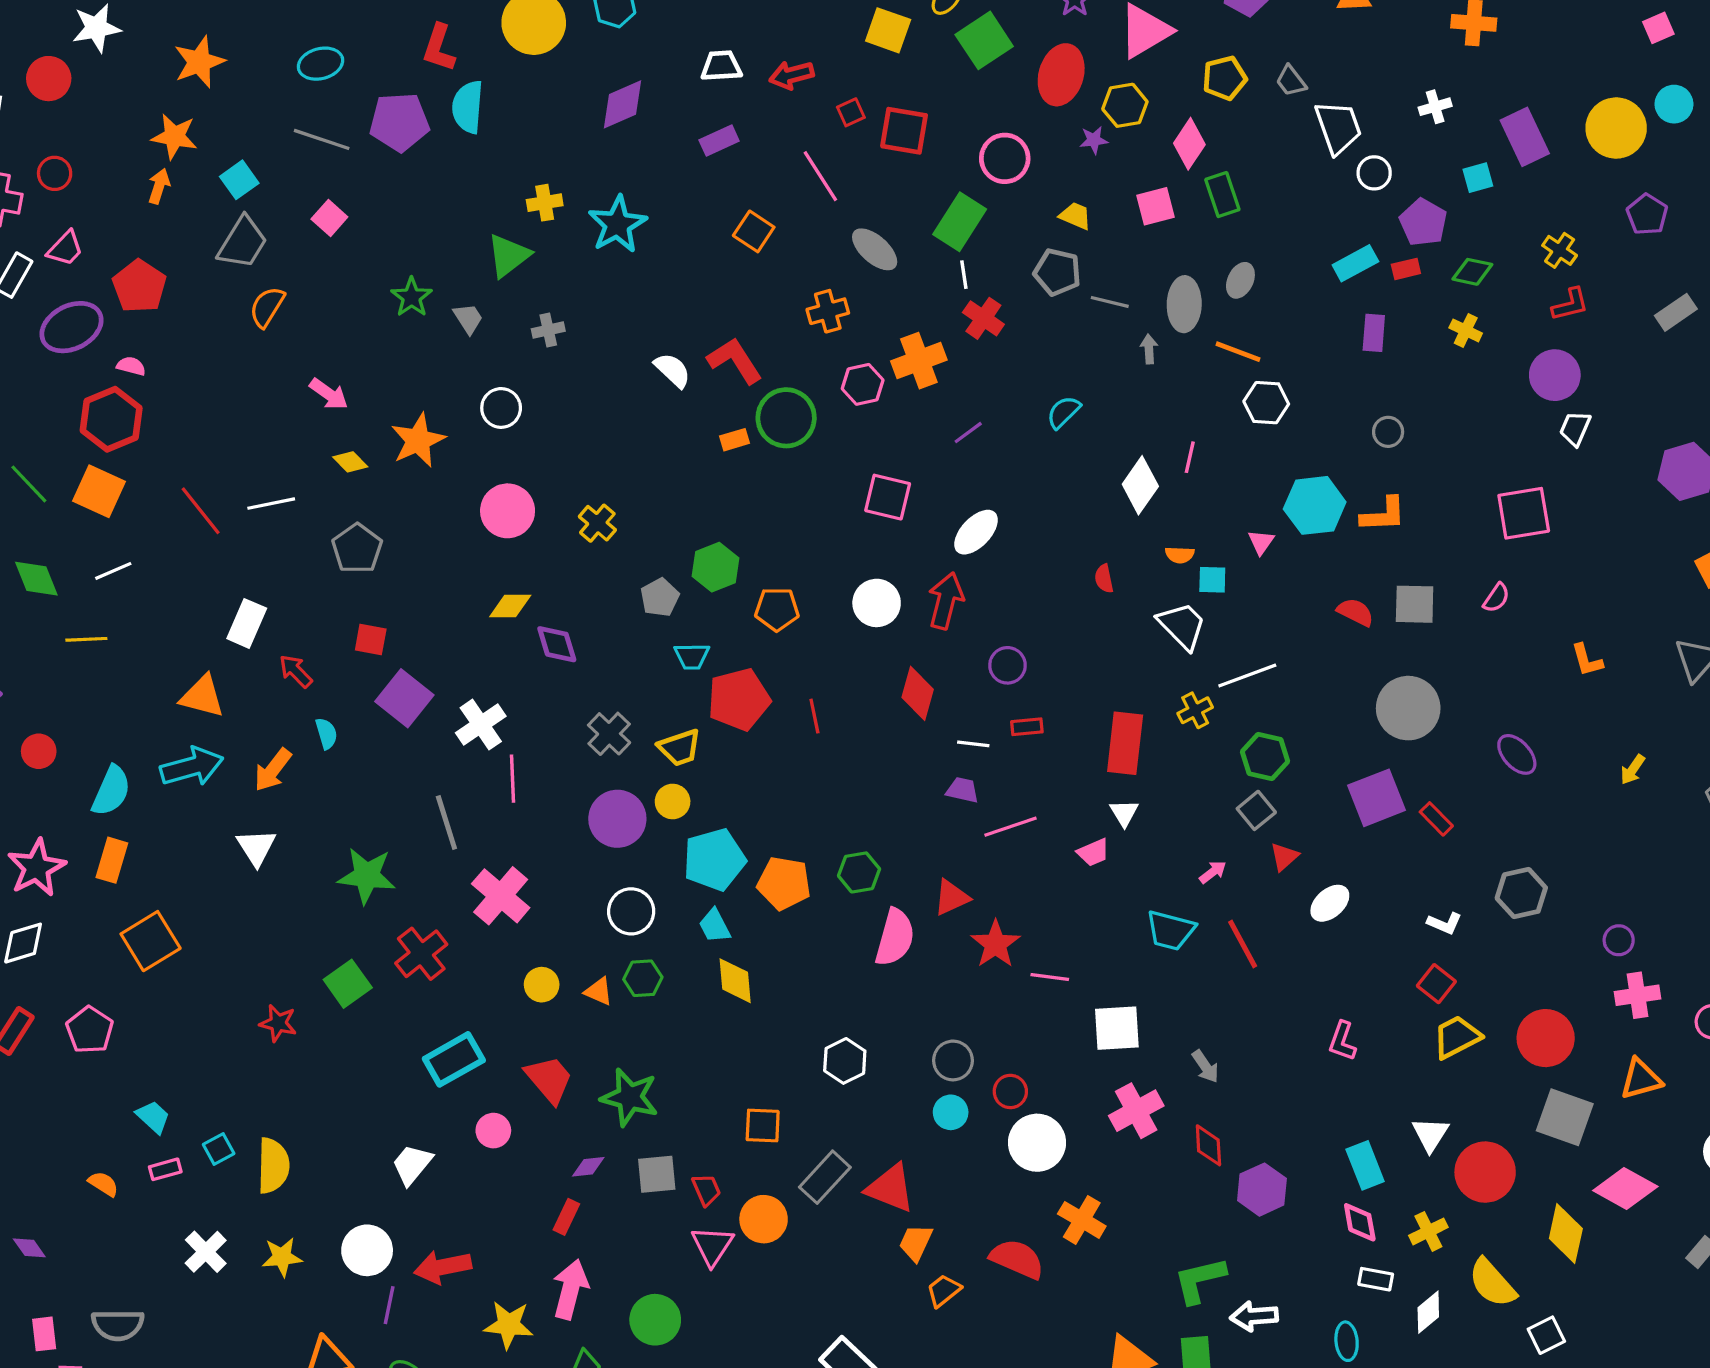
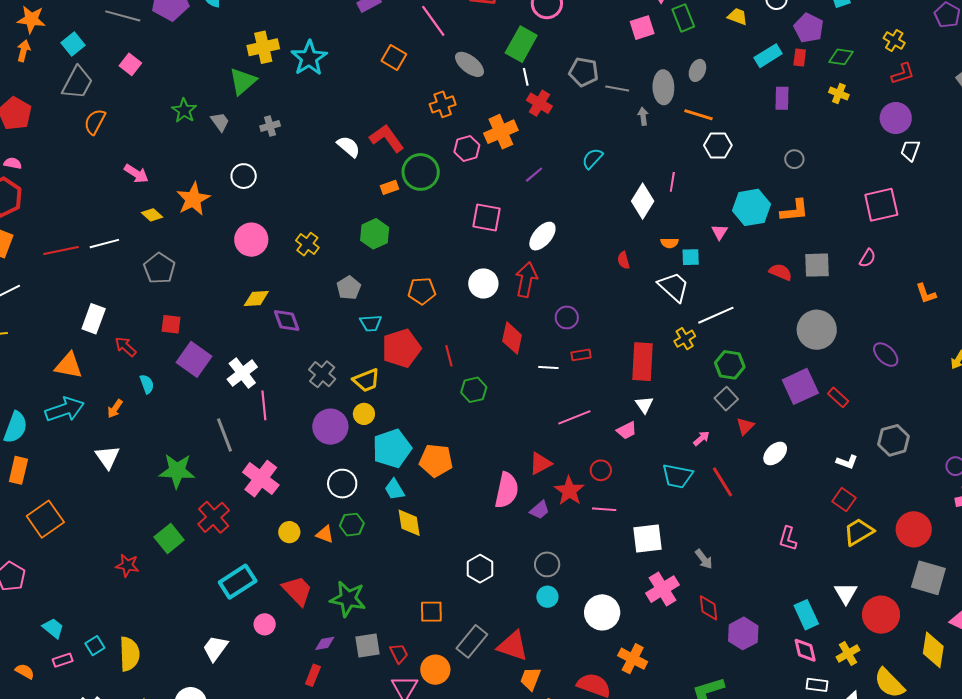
yellow cross: (545, 203) -> (263, 47), size x1.4
yellow trapezoid: (1075, 216) -> (737, 17), moved
red rectangle: (1406, 269) -> (800, 57), turned -66
red line: (201, 511) -> (61, 251), turned -60
green hexagon: (715, 567) -> (375, 234), moved
orange arrow: (273, 770) -> (115, 409), size x0.7
purple trapezoid: (962, 790) -> (540, 510), moved, turned 130
green hexagon: (859, 872) -> (474, 390), moved
red circle: (1010, 1091) -> (601, 470), moved

